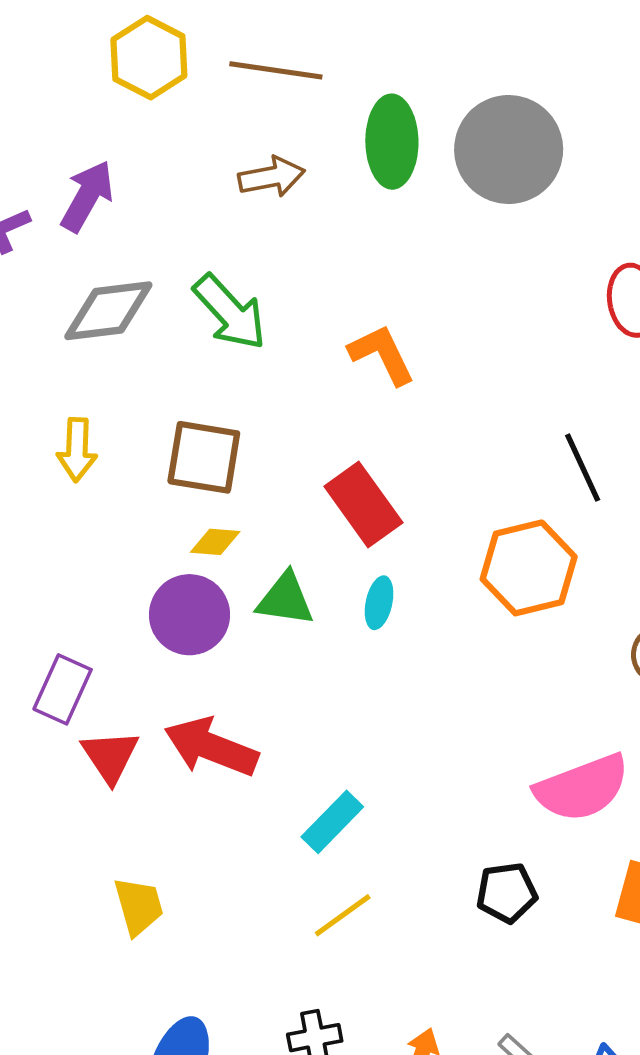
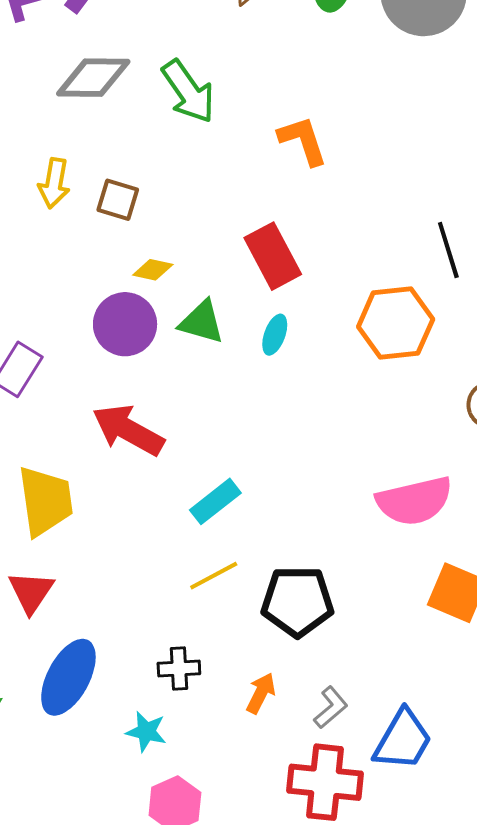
brown square: (204, 457) -> (118, 200), moved, size x0.7
red triangle: (110, 756) -> (31, 592), moved
black pentagon: (507, 893) -> (297, 601), moved, size x1.5
yellow trapezoid: (139, 906) -> (45, 501), moved, size x1.5

